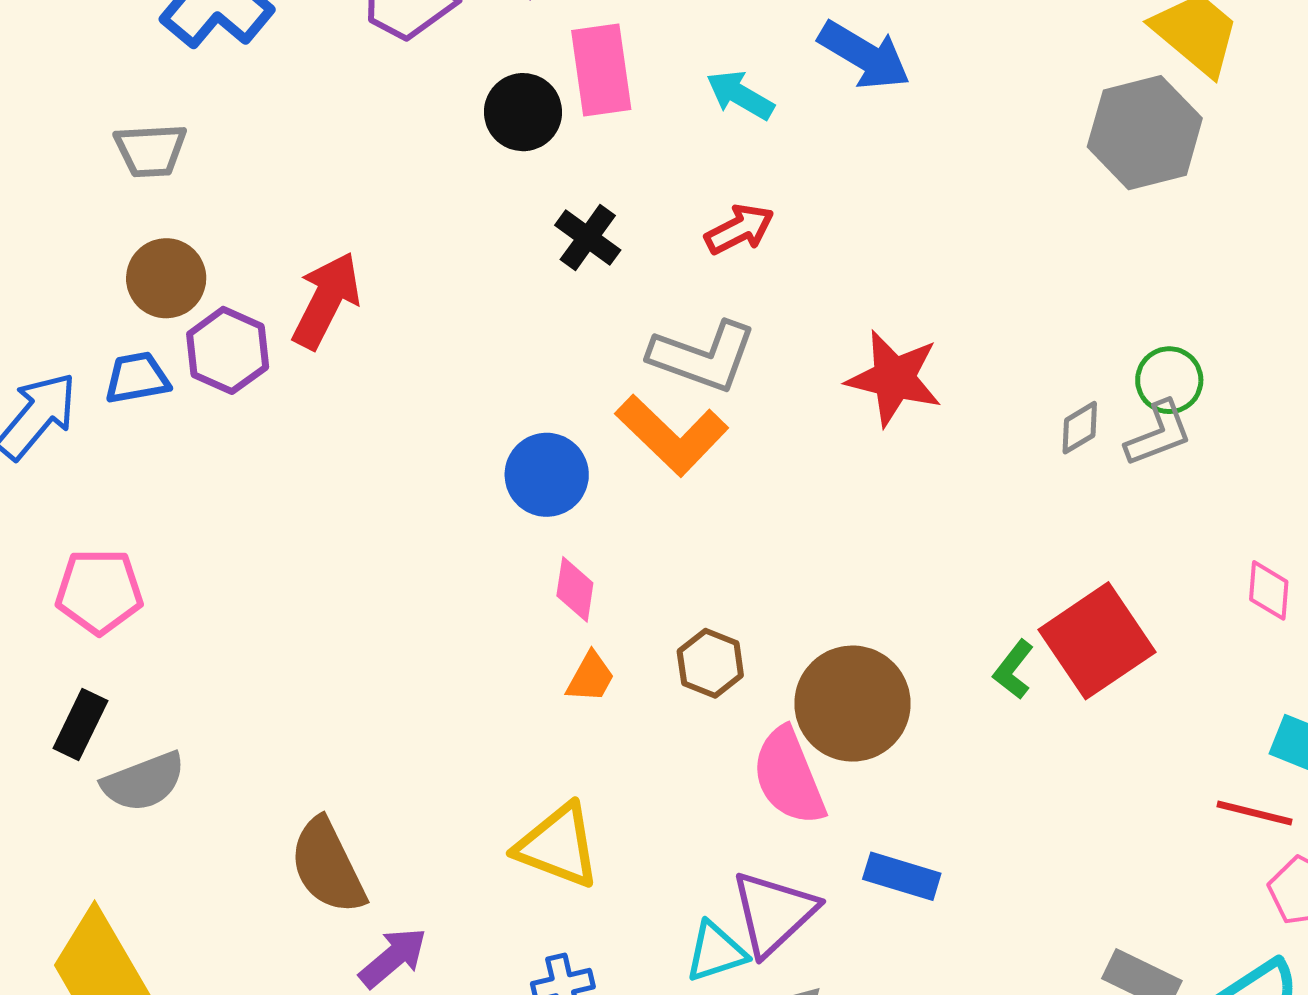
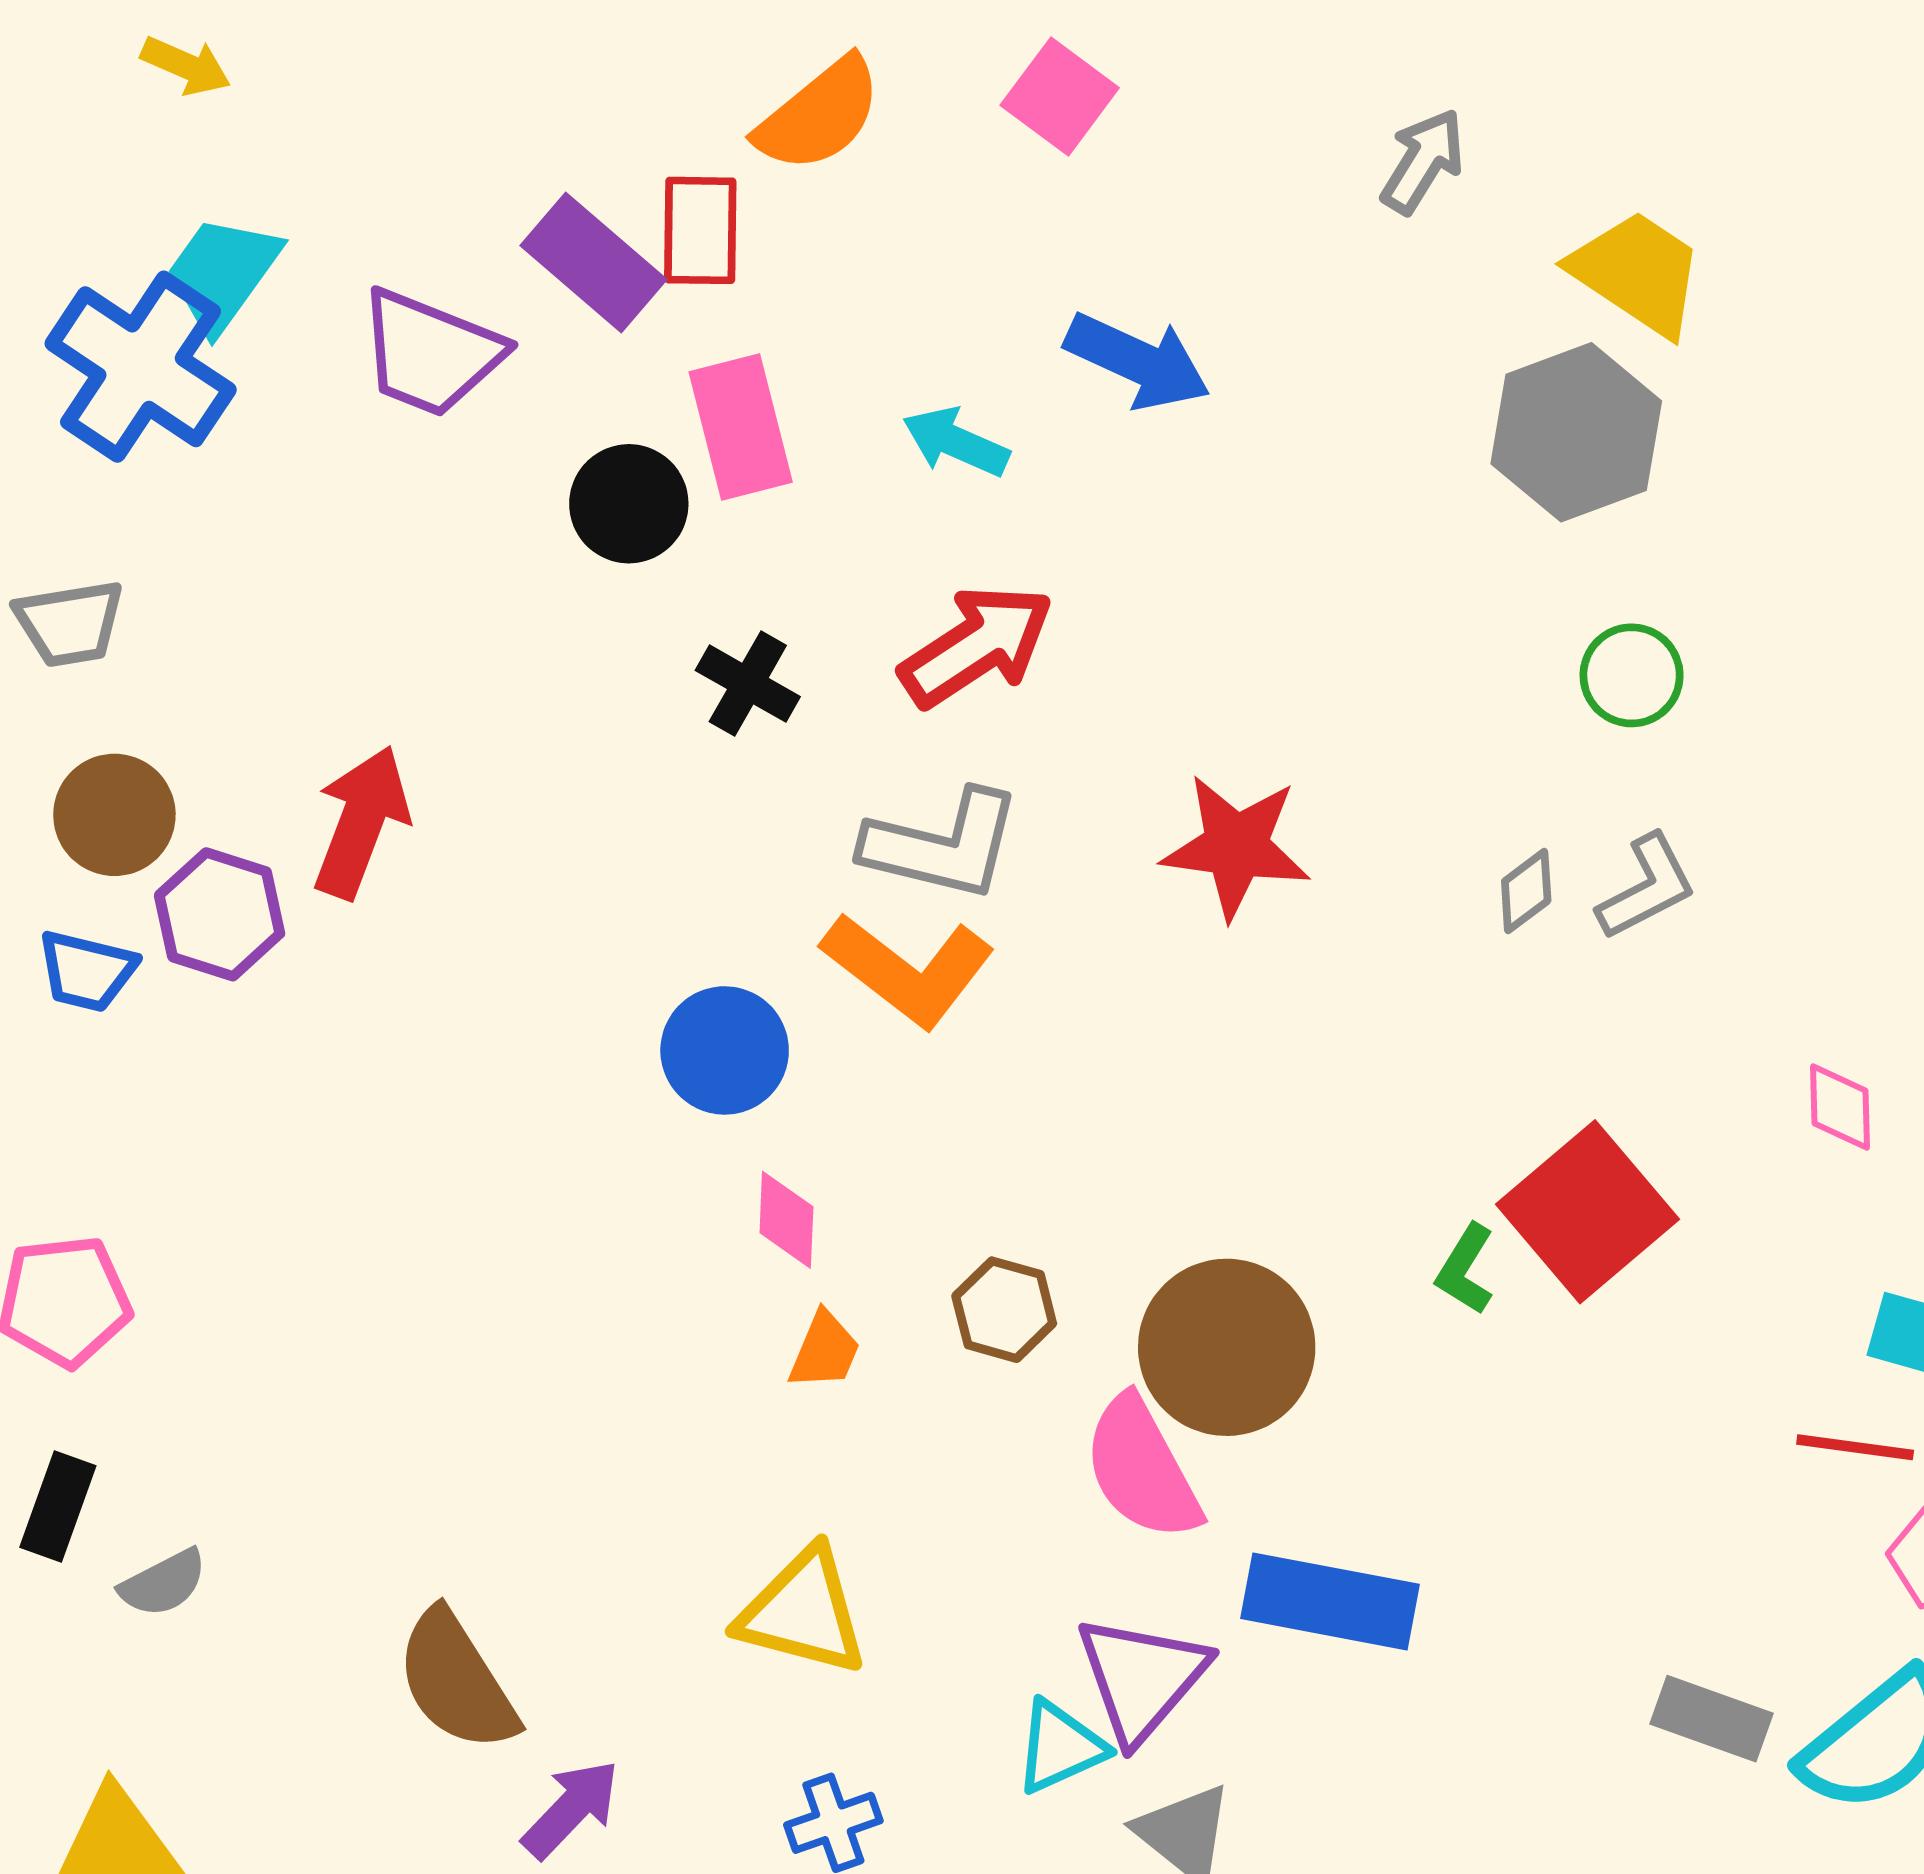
red arrow: (739, 229) -> (977, 646), size x1.5
blue trapezoid: (137, 378) -> (87, 971), turned -150
green circle: (1169, 380) -> (1632, 675), moved
gray semicircle: (144, 782) -> (163, 1583), size x0.7
blue rectangle: (902, 876) -> (1330, 1601), size x1.5

